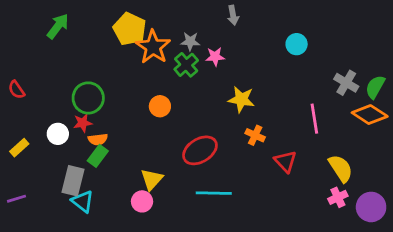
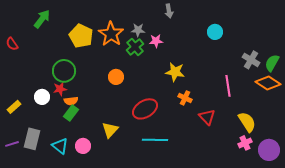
yellow pentagon: (130, 29) -> (81, 36), moved
red semicircle: (16, 90) -> (12, 44), moved
gray rectangle: (73, 181) -> (32, 139), moved
pink circle: (142, 201) -> (83, 146), moved

